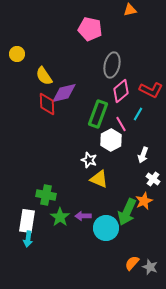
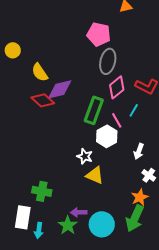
pink pentagon: (90, 29) -> (99, 34), moved
red diamond: (47, 104) -> (43, 100), turned -45
green arrow: (127, 212) -> (135, 218), moved
green star: (60, 217) -> (68, 225), moved
cyan arrow: (28, 239) -> (39, 230), moved

